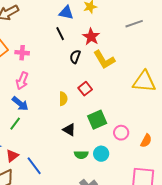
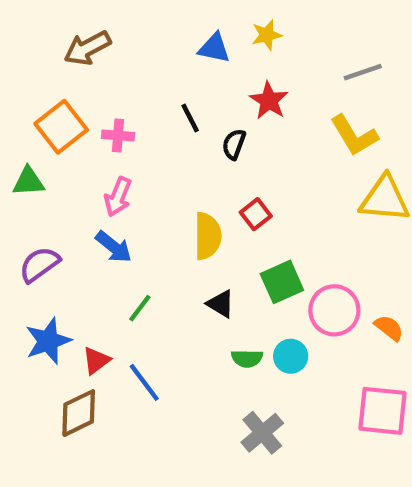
black line: (60, 34) -> (190, 118), moved
yellow L-shape: (104, 60) -> (354, 135), moved
yellow semicircle: (63, 99) -> (208, 236), size x1.5
green line: (15, 124) -> (140, 308), moved
pink circle: (121, 133) -> (334, 310), size x1.5
orange semicircle: (146, 141) -> (389, 328), turned -80

